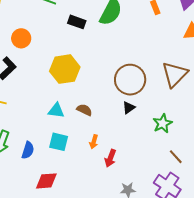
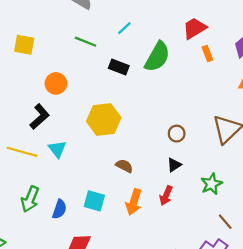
brown circle: (130, 80) -> (177, 134), size x0.5
cyan triangle: (56, 111) -> (57, 149), moved, turned 42
orange arrow: (94, 142) -> (134, 202), size x1.6
red arrow: (110, 158) -> (166, 196), moved

